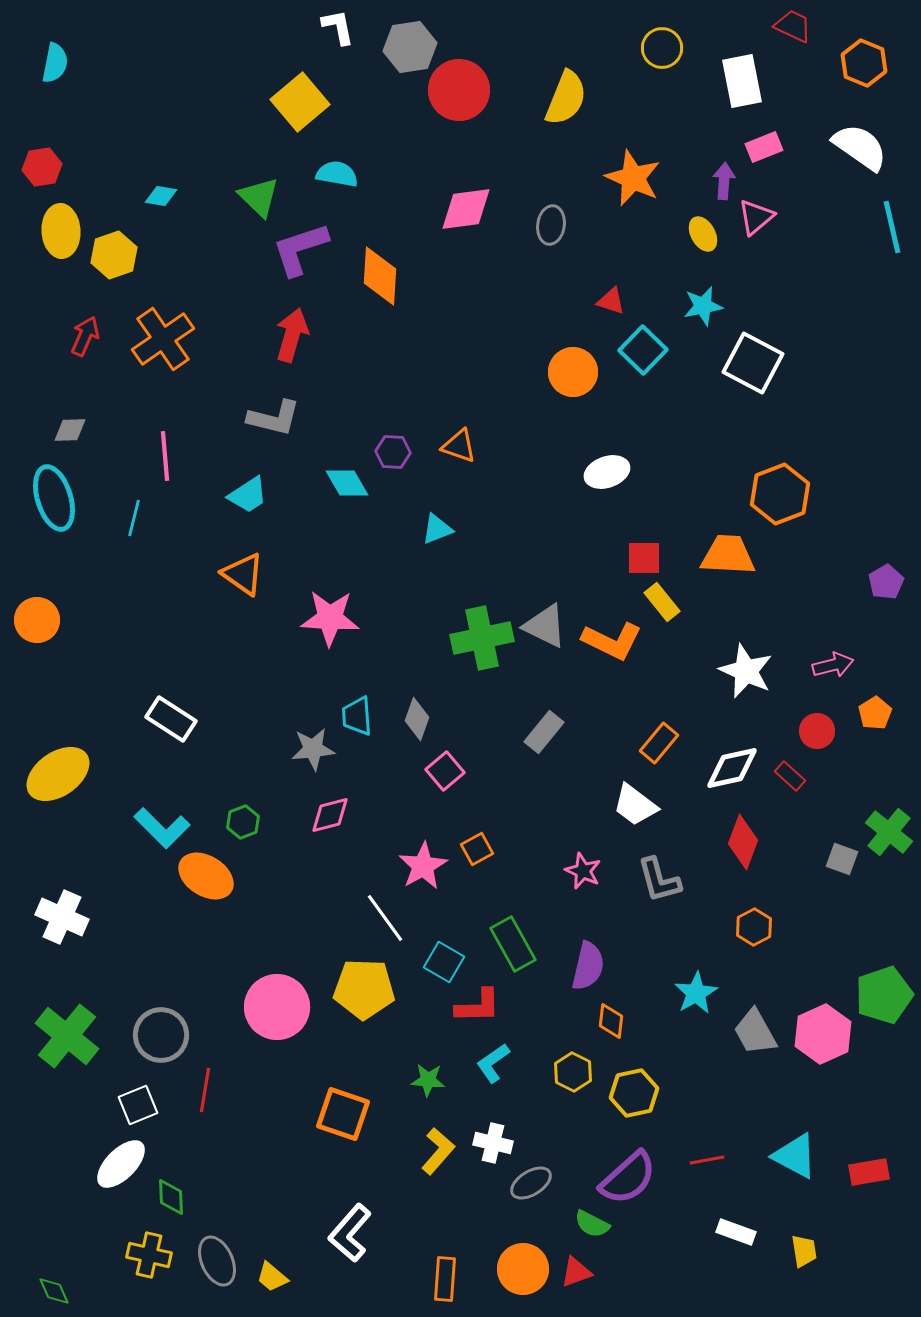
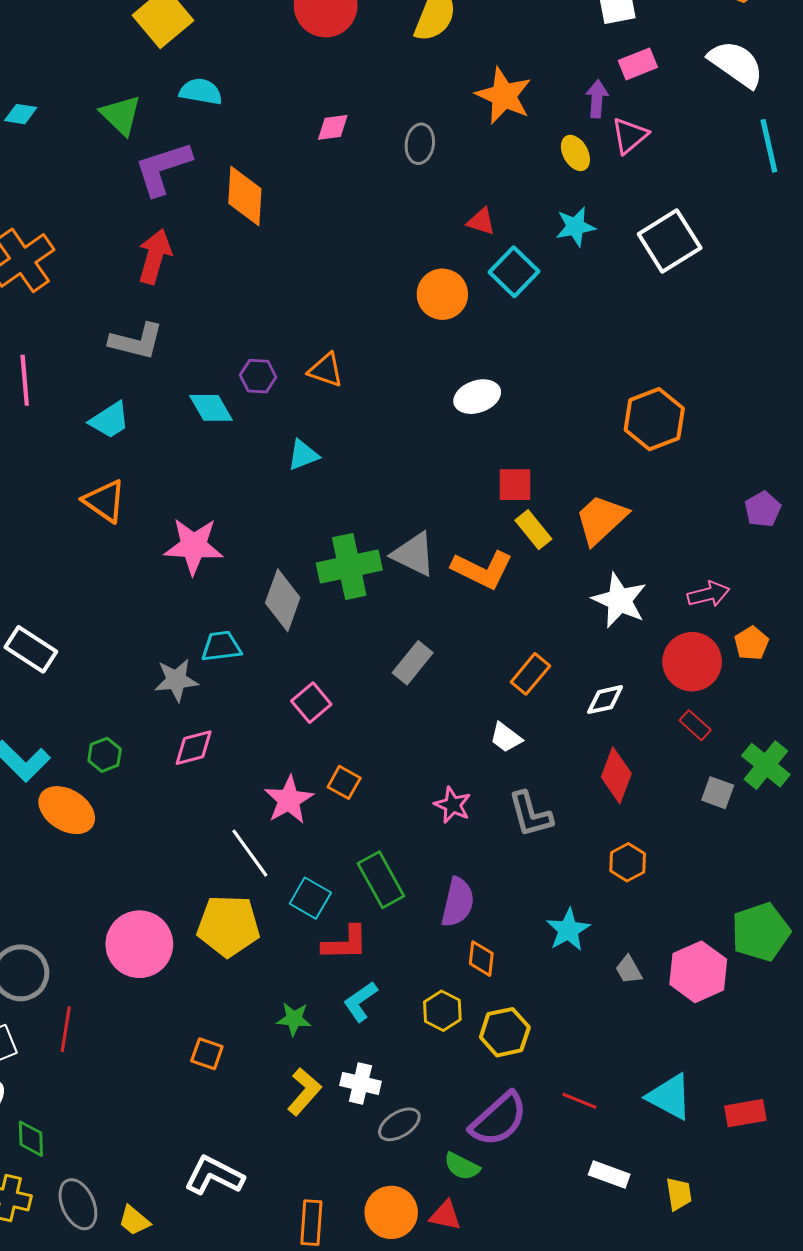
pink diamond: (466, 209) -> (333, 127), size x0.6
white square: (753, 363) -> (670, 241), moved, turned 30
orange trapezoid: (728, 555) -> (601, 519), moved, turned -46
cyan trapezoid: (357, 716) -> (221, 646), turned 87
gray diamond: (417, 719) -> (283, 600), moved, size x1.4
red circle: (817, 731) -> (692, 662), size x1.6
white diamond: (732, 768) -> (605, 700), size x0.7
red rectangle: (790, 776) -> (695, 725), moved
white trapezoid: (635, 805) -> (506, 737), size x0.7
orange square: (477, 849) -> (344, 782), turned -32
gray trapezoid: (755, 1032) -> (629, 970), size x0.6
orange square: (343, 1114) -> (207, 1054), size x0.6
red line: (707, 1160) -> (580, 1101), turned 32
white L-shape: (350, 1233) -> (214, 1176), turned 76
red triangle: (576, 1272) -> (445, 1215), turned 32

